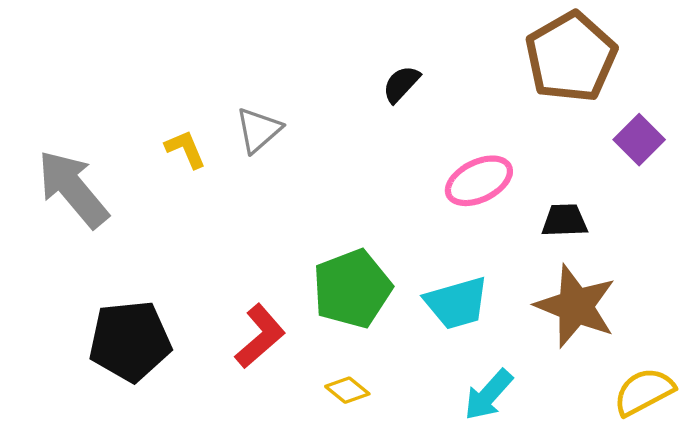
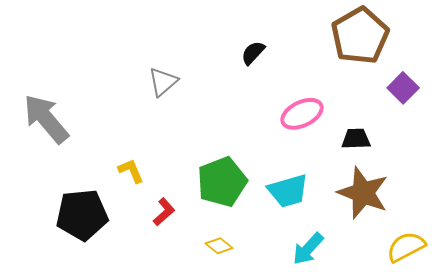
yellow L-shape: (186, 149) -> (131, 171), moved
red L-shape: (260, 336) -> (164, 212), size x0.7

